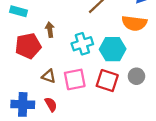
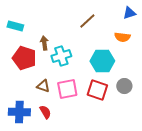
orange semicircle: (134, 23) -> (122, 37), size x0.7
cyan cross: (82, 44) -> (61, 56), moved
red pentagon: (28, 46) -> (24, 58), turned 30

